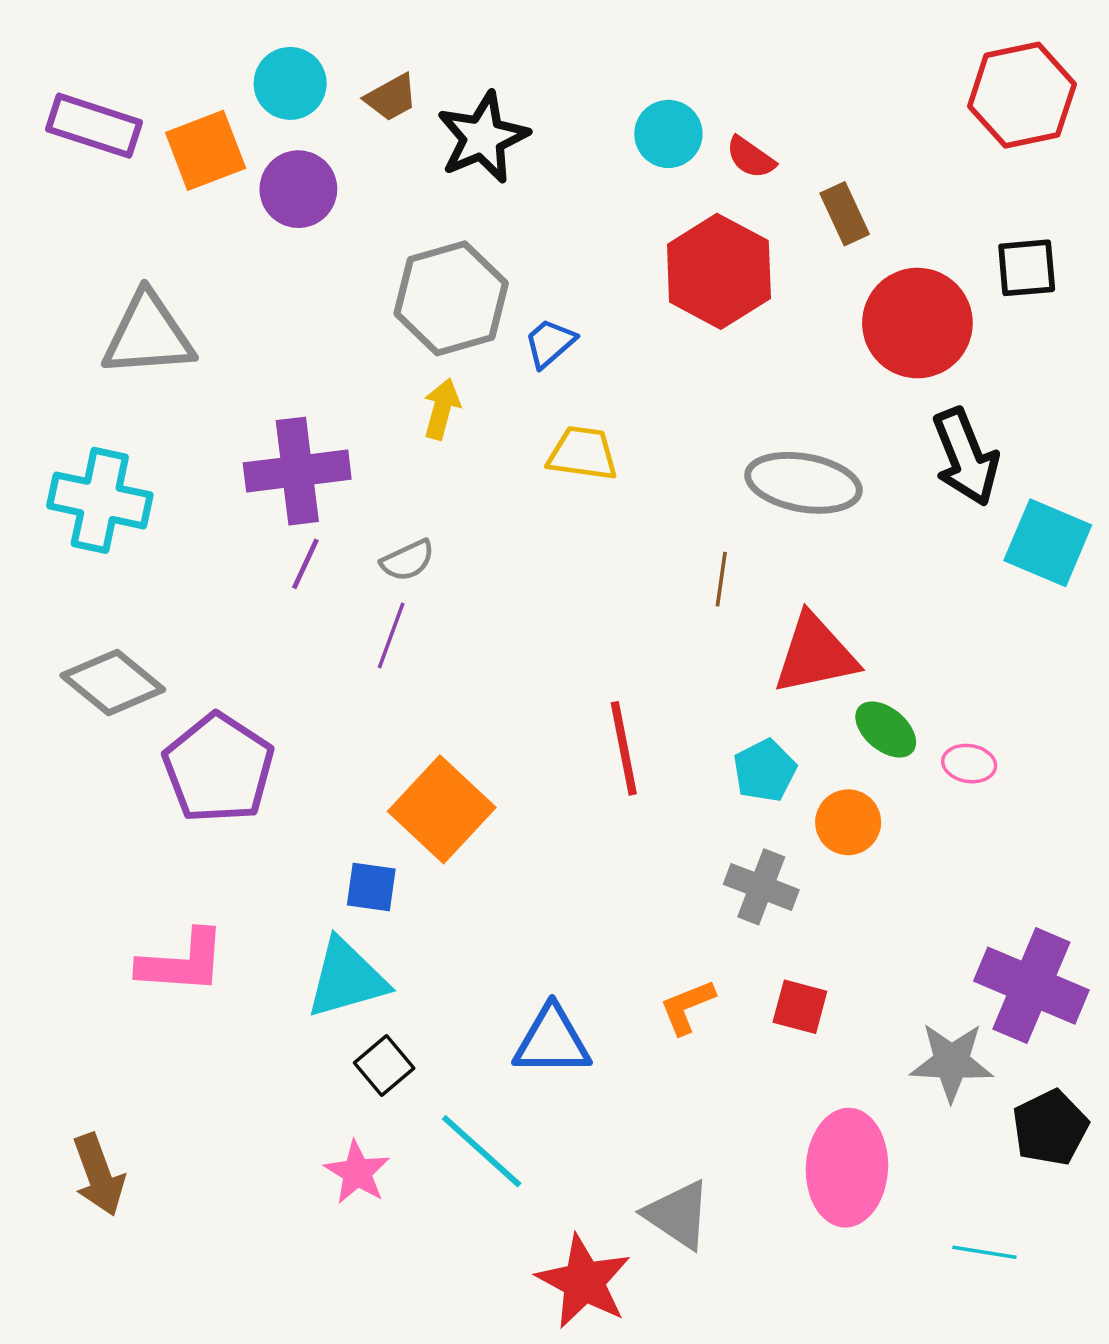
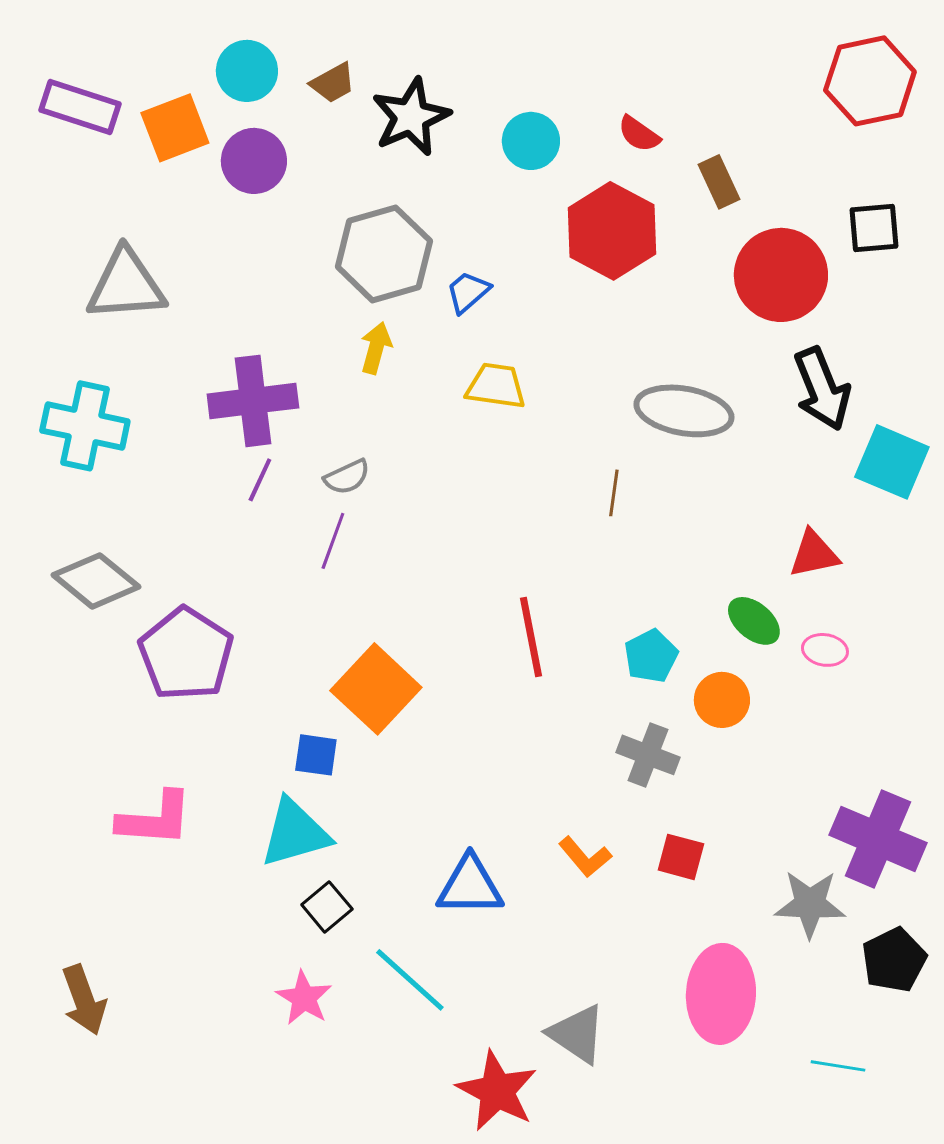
cyan circle: (668, 134) -> (531, 141), moved
red triangle: (815, 654) -> (814, 554), moved, size x0.7
orange L-shape: (687, 1007) -> (585, 857), turned -108

